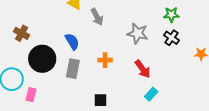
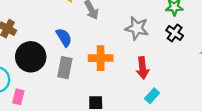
orange cross: (105, 60) -> (101, 58), size x1.5
red arrow: (143, 69) -> (142, 68), turned 30

